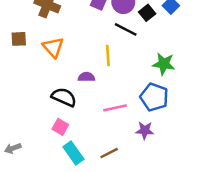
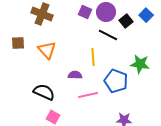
black semicircle: (64, 97) -> (44, 92), moved
blue pentagon: (154, 97) -> (116, 81), moved
pink line: (115, 108) -> (88, 95), moved

